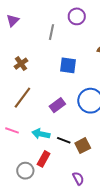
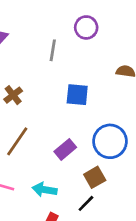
black line: (64, 140) -> (86, 203), moved, turned -64
brown square: (83, 146) -> (95, 177), moved

